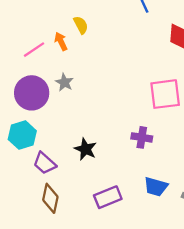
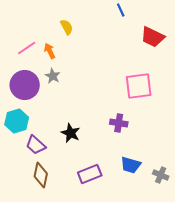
orange arrow: (61, 41) -> (50, 51), moved

